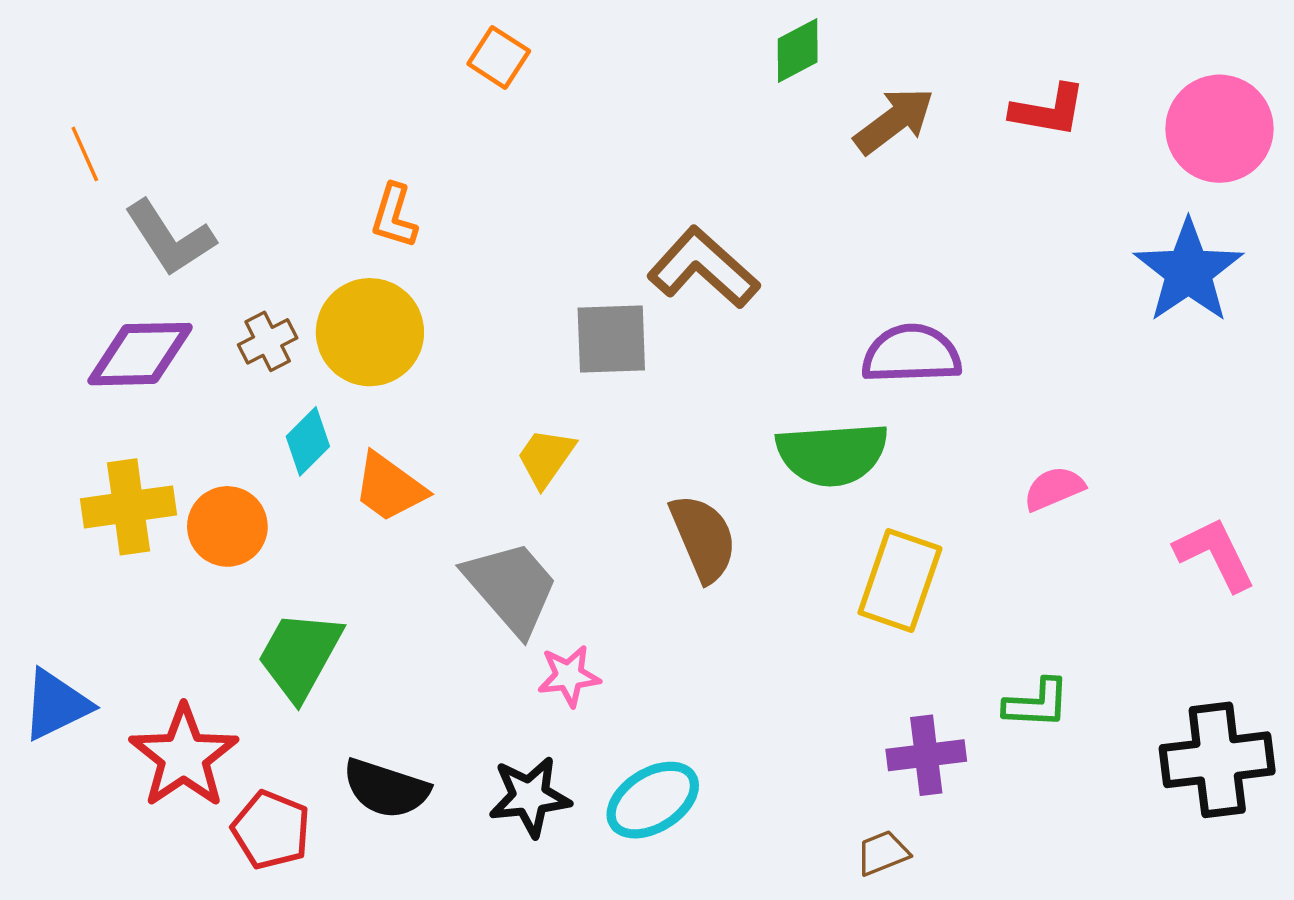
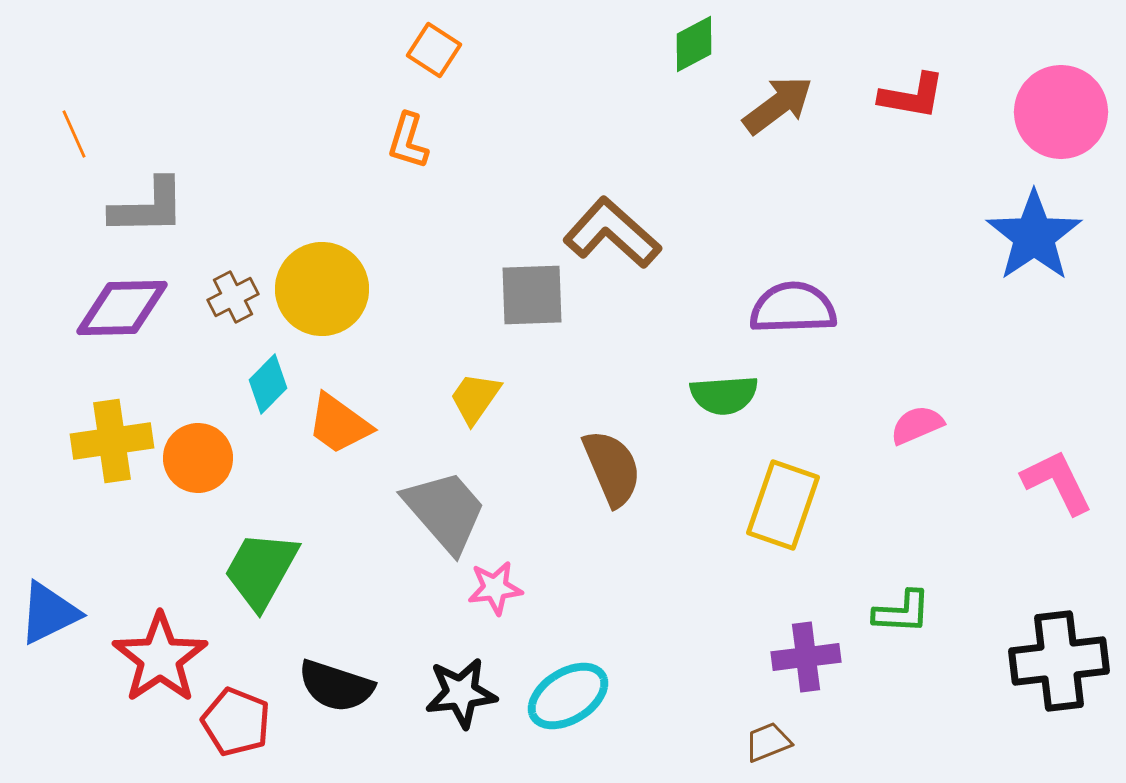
orange L-shape: (394, 216) -> (408, 141), moved
gray L-shape: (170, 238) -> (148, 207), turned -58
green semicircle: (832, 454) -> (724, 395), size x0.7

